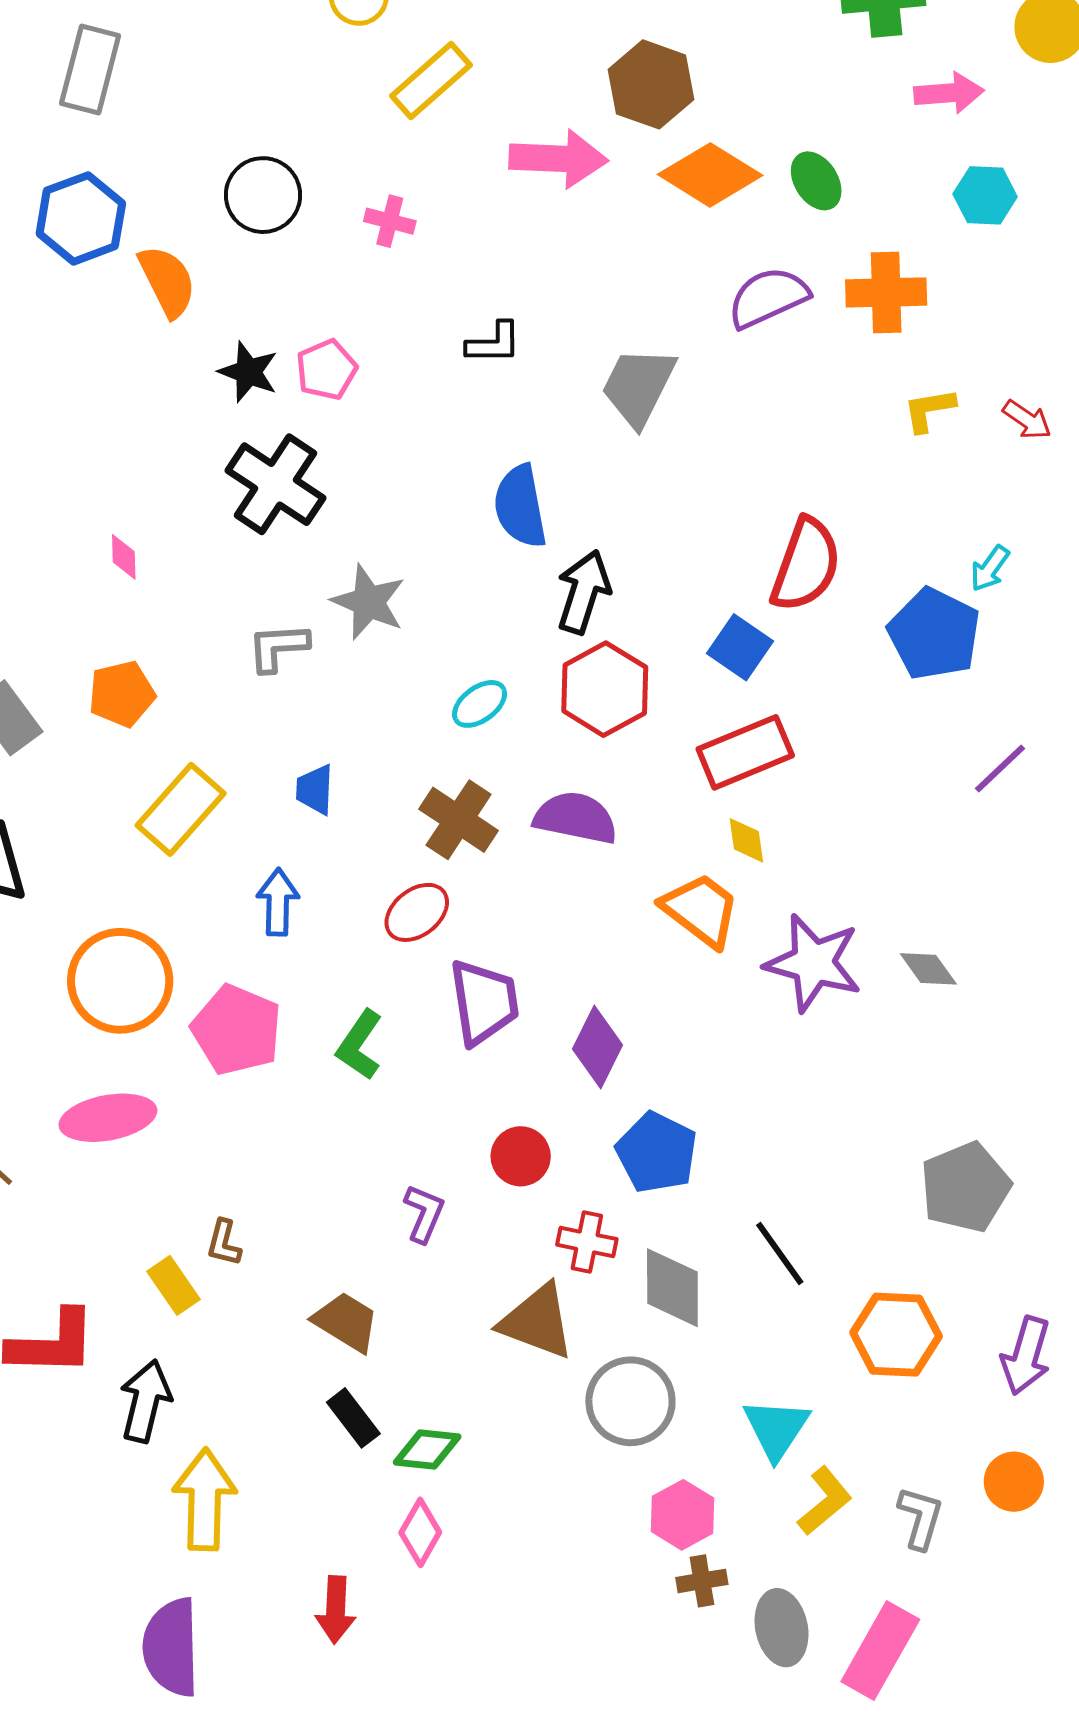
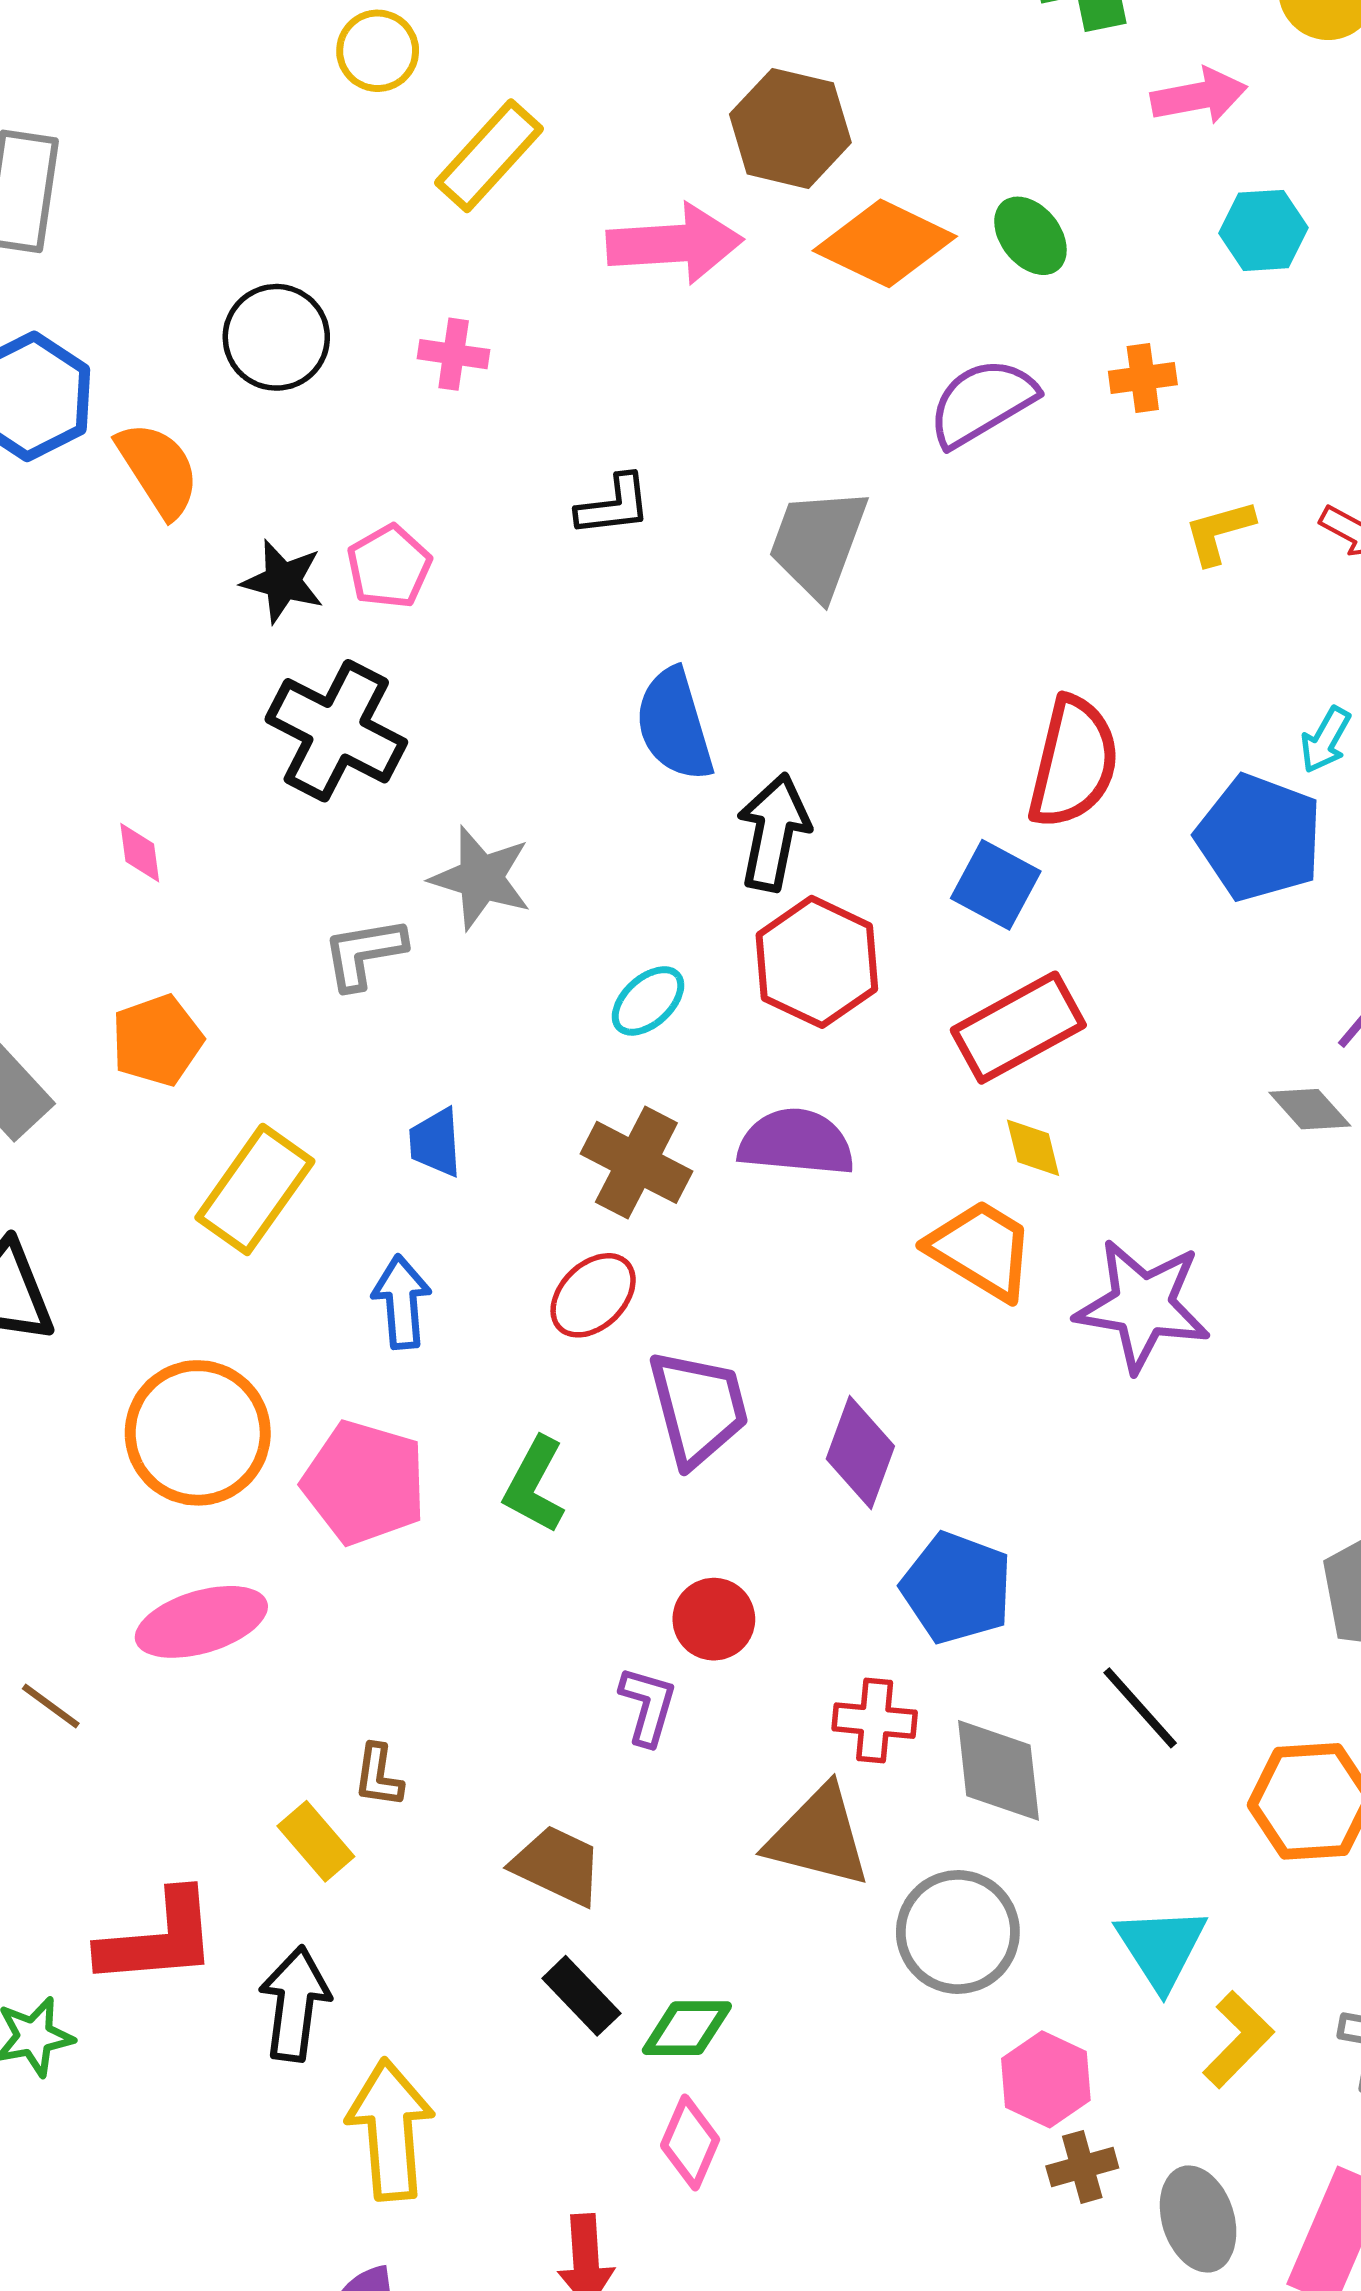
orange cross: (886, 292) -> (1143, 378), size x0.6
gray diamond: (928, 969) -> (1310, 1109), moved
red circle: (521, 1156) -> (714, 1619), moved

